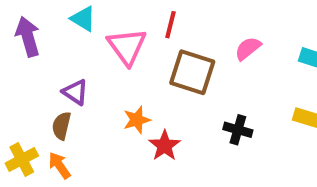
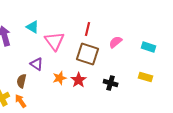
red line: (170, 25) -> (88, 29), moved
purple triangle: (75, 92) -> (37, 64), moved
red star: (165, 146) -> (79, 80), moved

